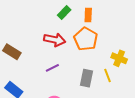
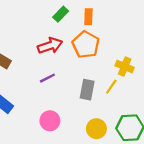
red arrow: (55, 40) -> (50, 46), turned -30
yellow line: (108, 76) -> (111, 87), turned 56

